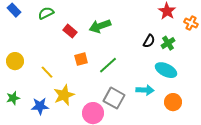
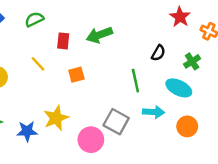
red rectangle: (70, 31) -> (63, 41), turned 56
green cross: (168, 43) -> (192, 61), moved
green line: (108, 65) -> (135, 81), moved, turned -60
yellow line: (47, 72) -> (38, 64), moved

